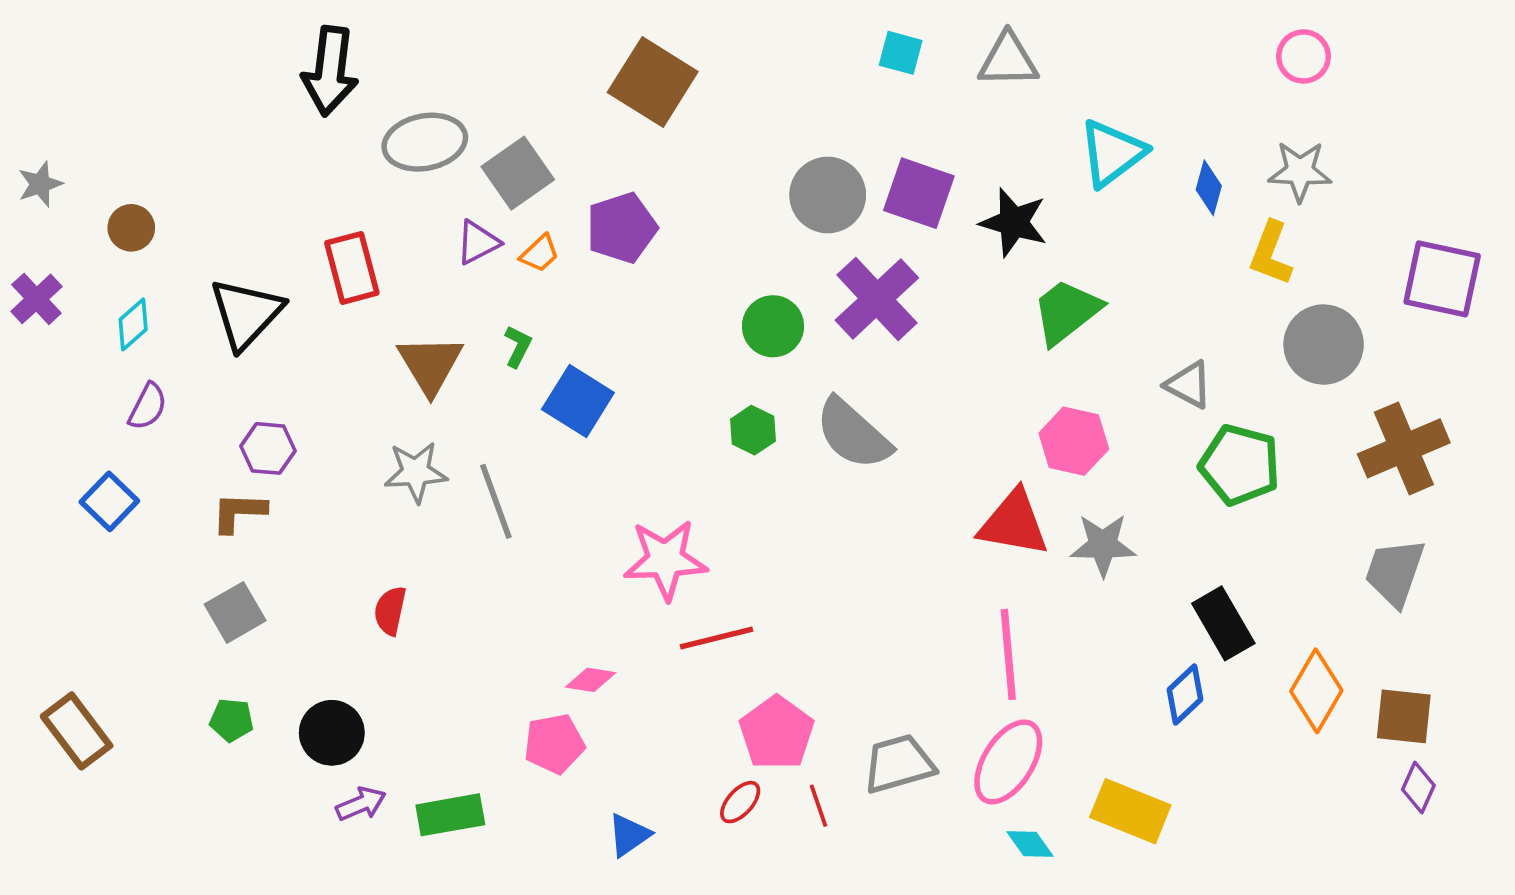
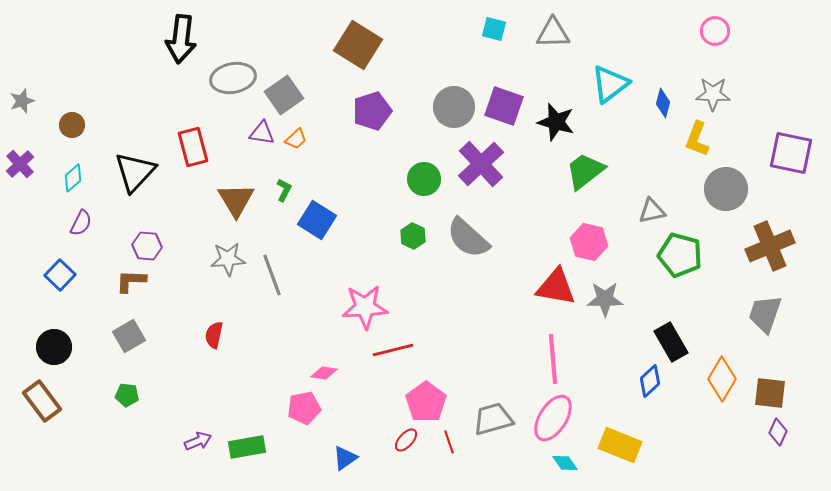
purple pentagon: (622, 228) -> (372, 111), moved
purple triangle: (478, 242) -> (262, 133), turned 36
gray triangle: (1189, 385) -> (652, 211), turned -40
black circle: (332, 733) -> (54, 347), moved

